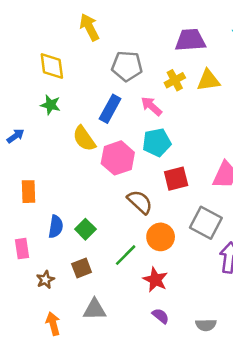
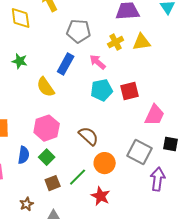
yellow diamond: (52, 66) -> (21, 18), moved
pink hexagon: (118, 158) -> (47, 128), moved
red square: (176, 179) -> (130, 91), moved
brown square: (82, 268) -> (53, 183), moved
brown star: (45, 280) -> (27, 204), moved

